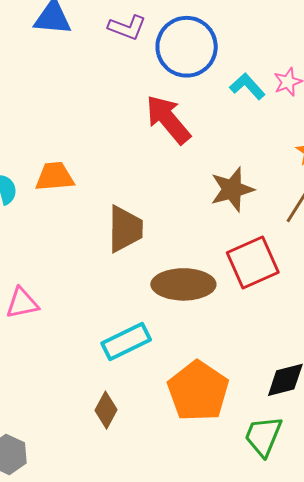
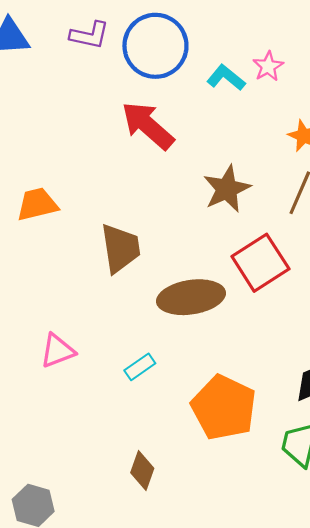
pink triangle: (22, 303) -> (57, 351), moved
cyan rectangle: (126, 342) -> (140, 367), size x0.6
brown diamond: (106, 410) -> (142, 471), moved

